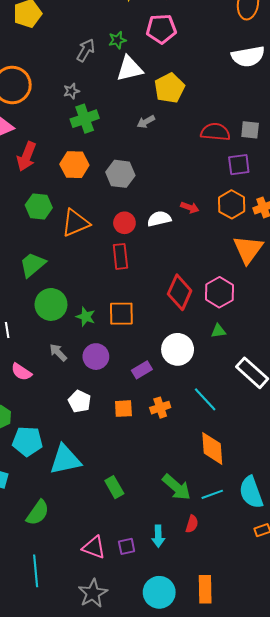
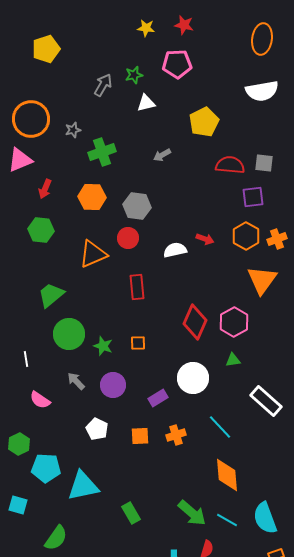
white triangle: (130, 69) -> (146, 103), size x0.7
yellow pentagon: (169, 88) -> (204, 122), moved
gray star: (71, 91) -> (73, 130), moved
red arrow: (26, 156) -> (45, 189), size x0.7
green hexagon: (39, 206) -> (41, 230), moved
red circle: (124, 223) -> (128, 238), moved
orange square: (121, 314) -> (138, 343), size x0.6
cyan line: (212, 494) -> (227, 520), turned 50

